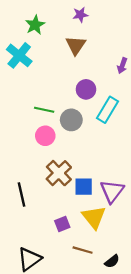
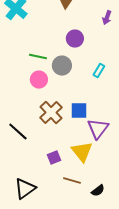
cyan rectangle: (107, 110) -> (99, 71), moved, size x0.6
blue square: (84, 187) -> (79, 111), moved
black line: (21, 195) -> (18, 132), turned -35

